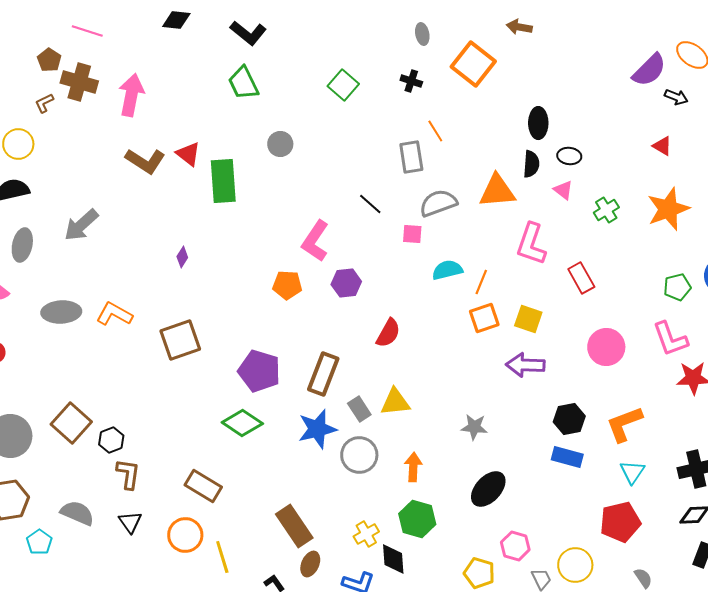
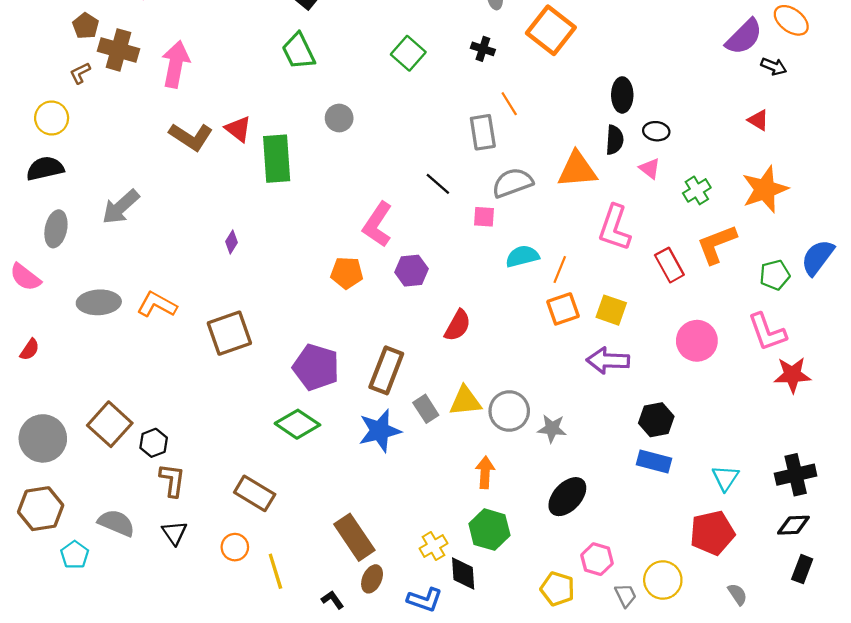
orange L-shape: (624, 424) -> (717, 244), moved
gray circle: (359, 455) -> (509, 411), moved
orange circle: (185, 535) -> (235, 547), size x0.7

